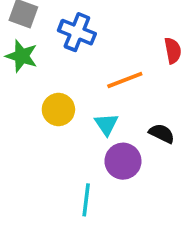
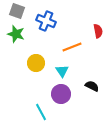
black semicircle: (162, 133) -> (92, 86), moved
purple circle: (123, 161) -> (61, 94), moved
cyan line: (86, 200) -> (41, 112), moved, turned -36

